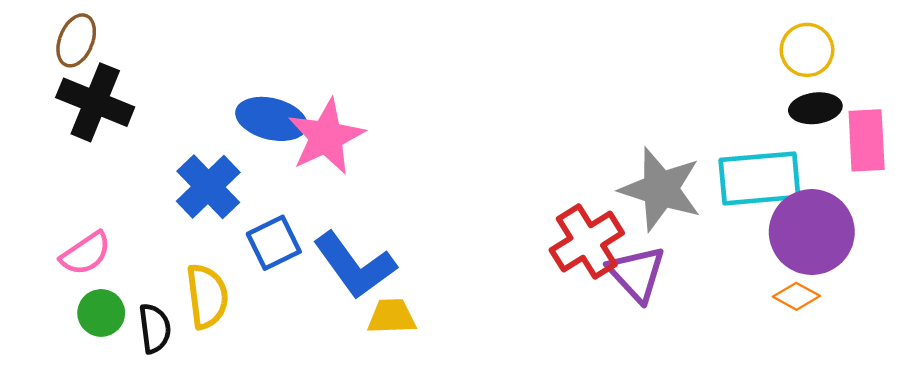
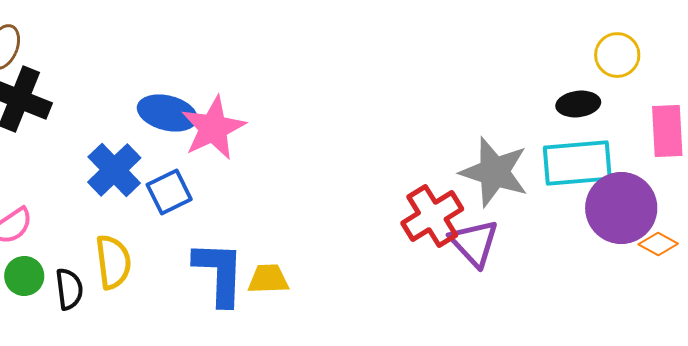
black ellipse: (815, 108) -> (578, 104), moved
blue square: (274, 243) -> (169, 192), moved
blue L-shape: (355, 265) -> (219, 273), moved, turned -142
orange diamond: (796, 296) -> (658, 244), moved

